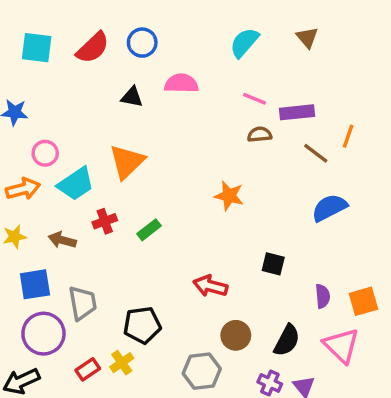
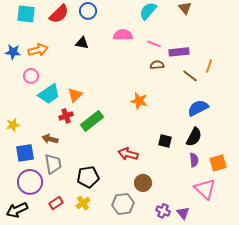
pink semicircle: (181, 83) -> (123, 35), moved
orange triangle: (127, 162) -> (75, 95), moved, size x0.7
orange arrow: (23, 189) -> (38, 50), moved
green rectangle: (149, 230) -> (92, 121), size x1.6
brown arrow: (62, 240) -> (50, 139), moved
black semicircle: (287, 340) -> (194, 137), moved
yellow cross: (122, 363) -> (83, 203), moved

